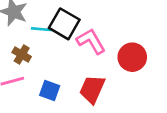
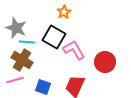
cyan line: (42, 29) -> (27, 42), moved
brown cross: (22, 54) -> (22, 60), size x1.5

